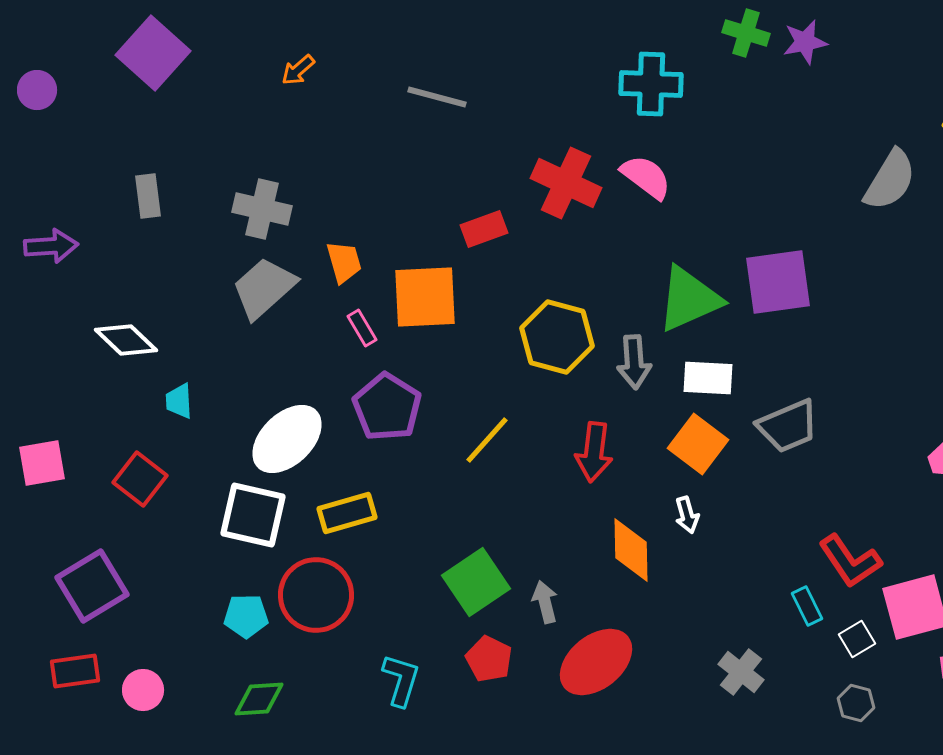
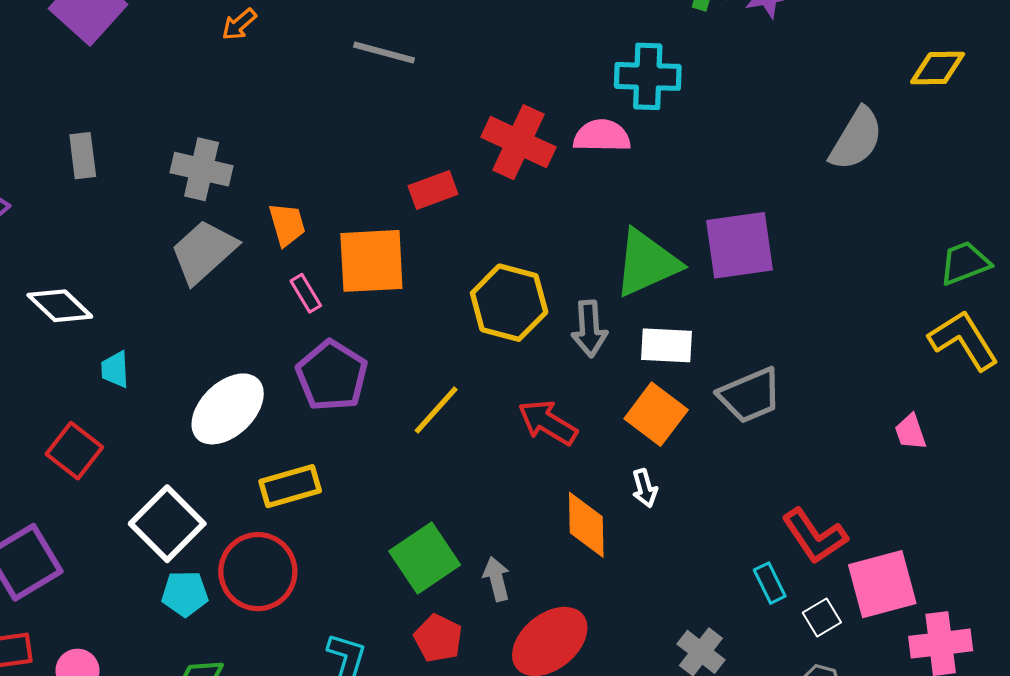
cyan cross: (651, 84) -> (648, 76), moved
pink semicircle: (646, 177) -> (602, 136), turned -36
red arrow: (594, 452) -> (548, 423), turned 114
white square: (253, 515) -> (167, 524), moved, turned 32

